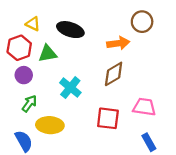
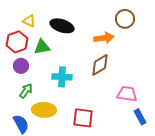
cyan cross: (70, 88) -> (62, 77), turned -36
red square: (108, 118) -> (83, 118), moved
blue rectangle: (149, 142) -> (140, 117), moved

